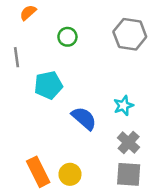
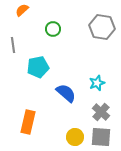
orange rectangle: (38, 172) -> (28, 122), moved, turned 40
yellow circle: (70, 174) -> (75, 137), moved

